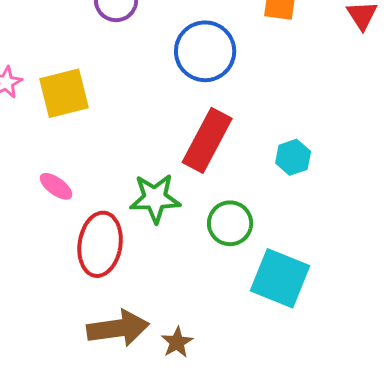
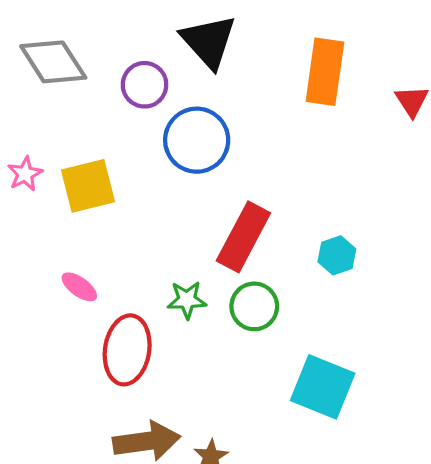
blue circle: (205, 51) -> (197, 140), moved
green star: (155, 198) -> (187, 300), size x0.7
green circle: (230, 223) -> (254, 306), moved

